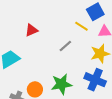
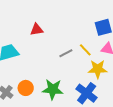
yellow line: (81, 26) -> (85, 50), moved

